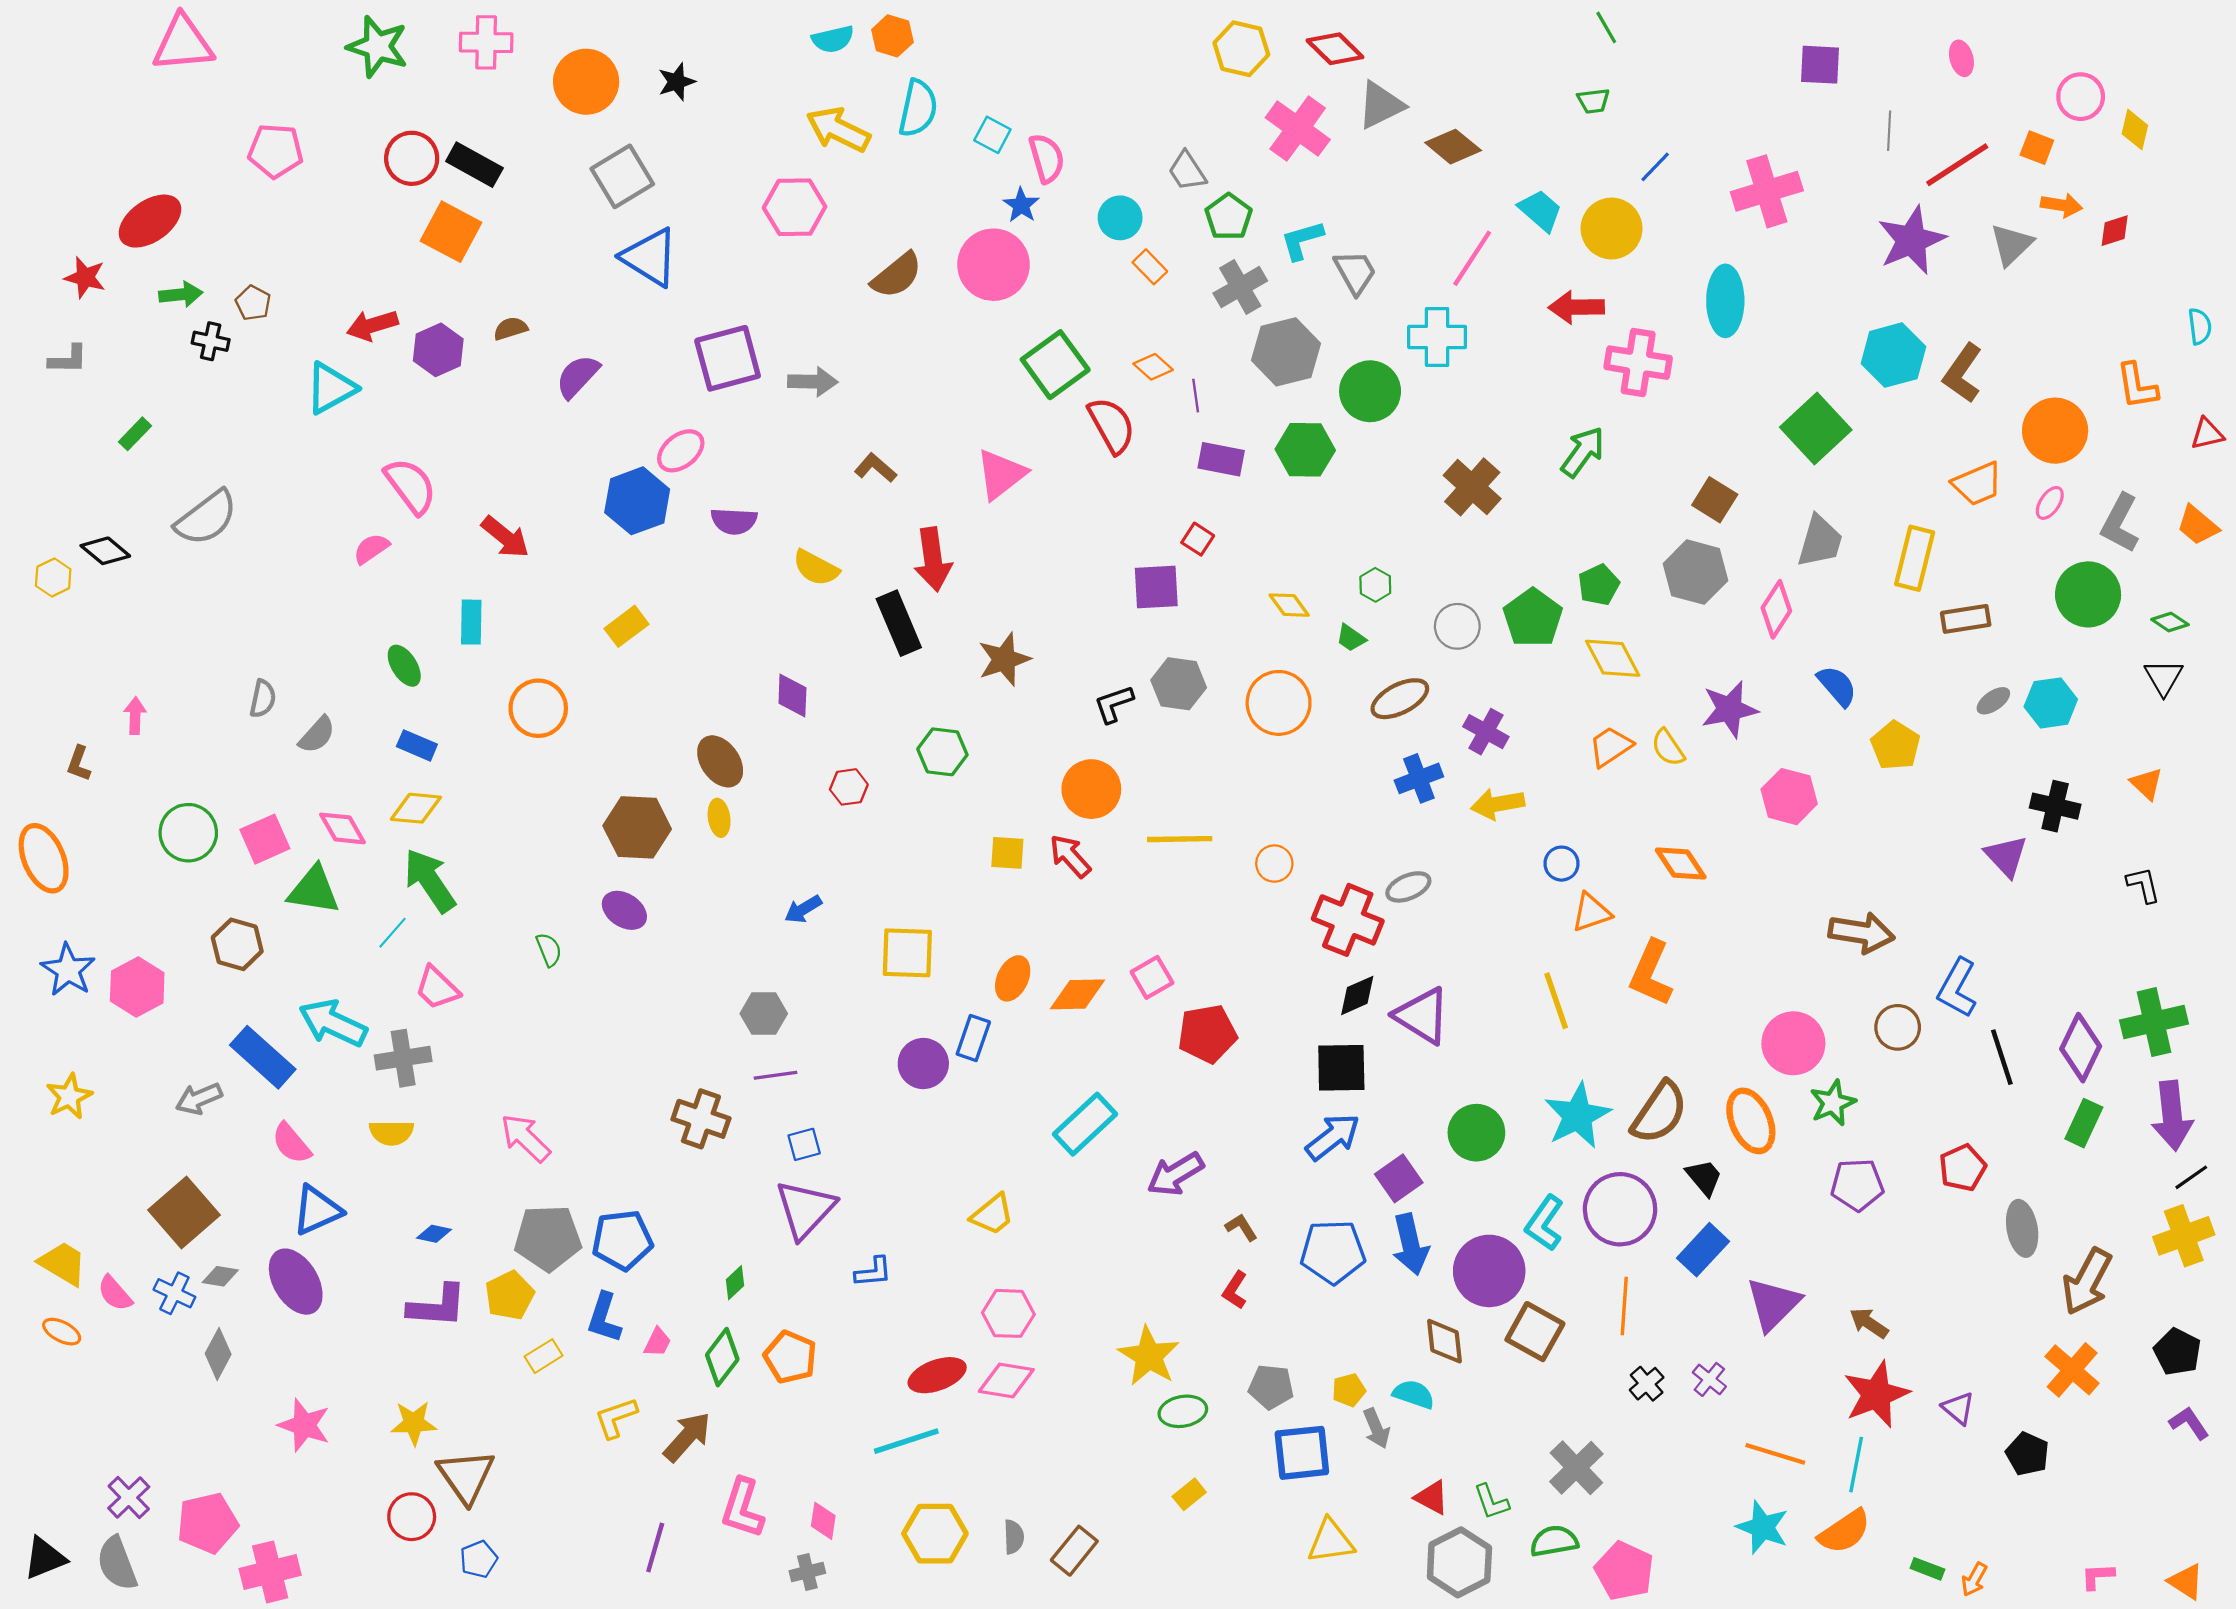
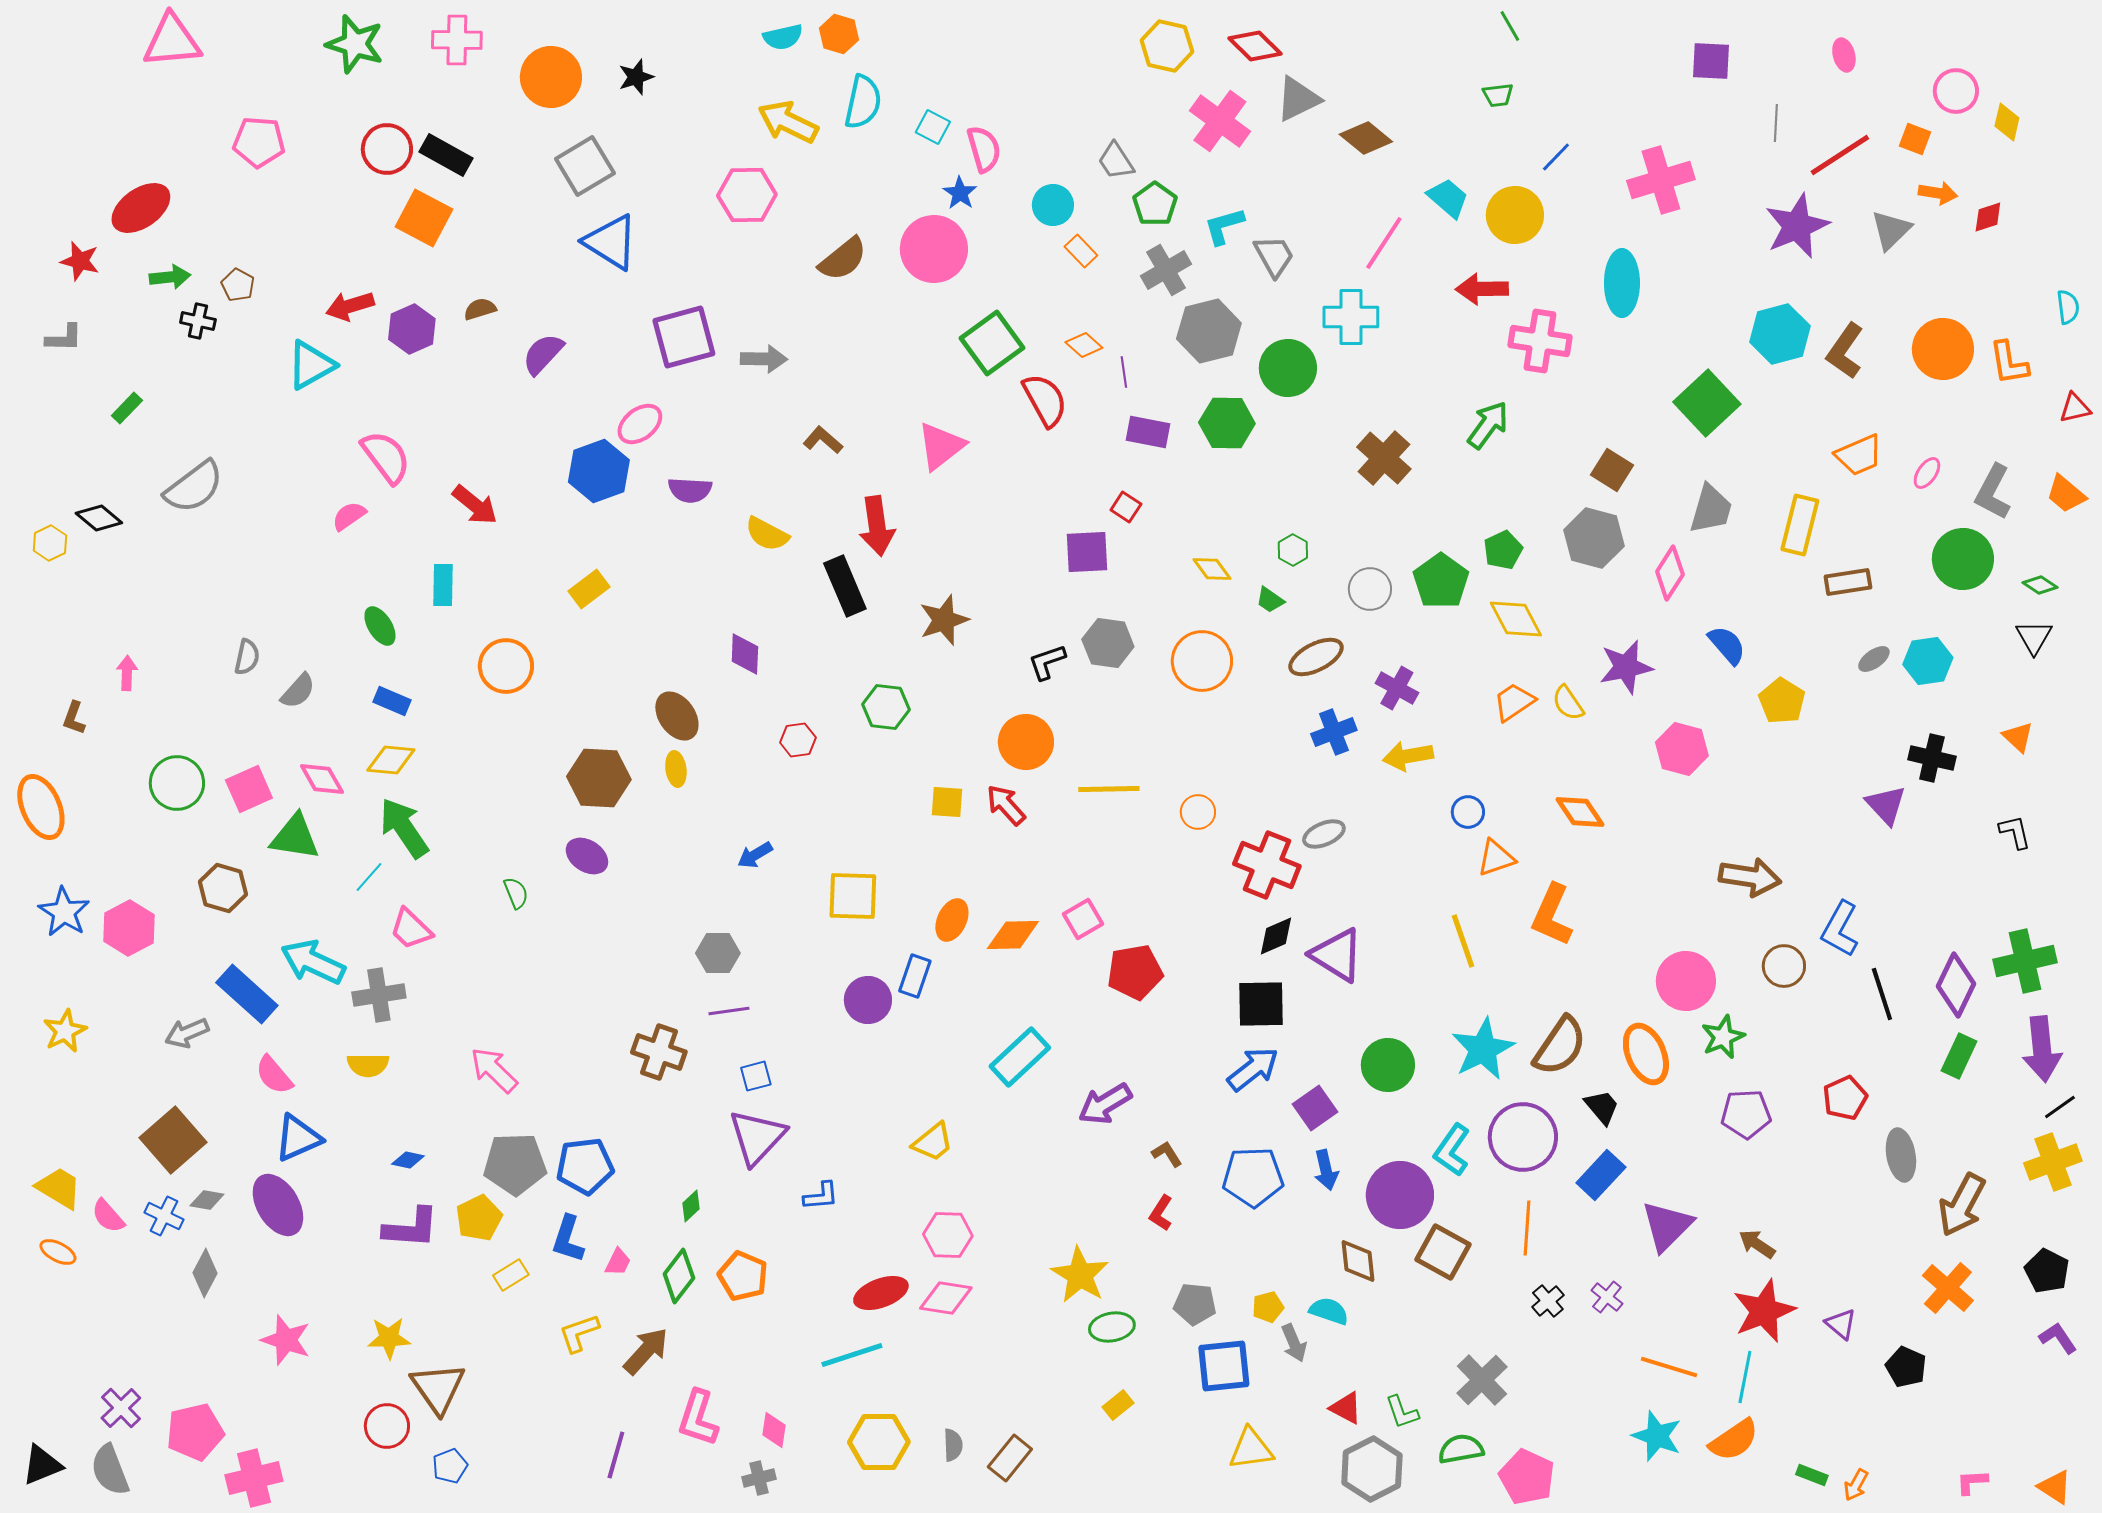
orange circle: (2055, 431) -> (1943, 349), moved
blue arrow: (1410, 1244) -> (1326, 1170), size x0.7

